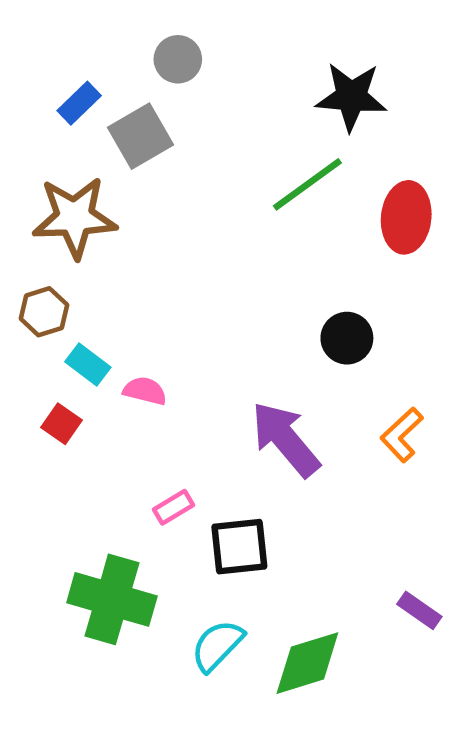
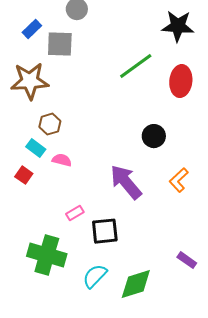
black star: (351, 97) -> (178, 26), moved
gray square: (141, 136) -> (60, 44), turned 32
brown hexagon: (44, 312) -> (50, 124), moved

